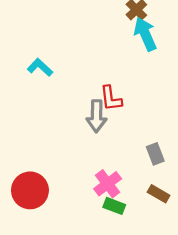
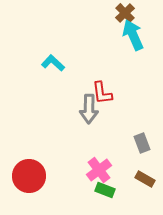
cyan L-shape: (40, 67) -> (53, 63), moved

